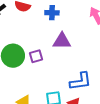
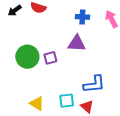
blue cross: (52, 13) -> (82, 17), moved

